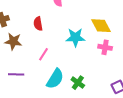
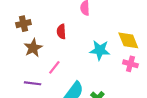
brown star: (13, 41) -> (33, 48), turned 30
pink line: (43, 54) -> (54, 67), moved

